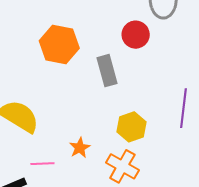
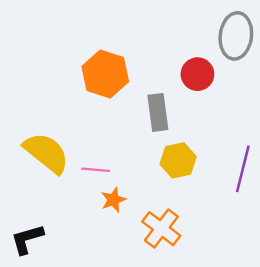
yellow hexagon: (131, 127) -> (178, 160), moved
pink line: (42, 164) -> (96, 170), moved

